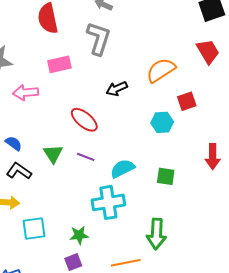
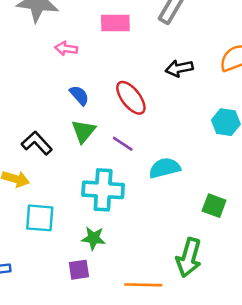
pink arrow: (26, 93) -> (66, 49), size x0.7
blue semicircle: (14, 143) -> (79, 95), moved
green square: (166, 176) -> (214, 206), moved
cyan cross: (108, 202) -> (103, 190), moved

